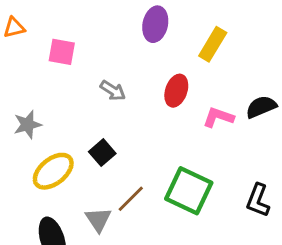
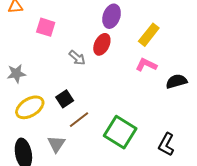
red ellipse: (176, 91) -> (102, 44), moved
pink L-shape: (218, 117) -> (146, 65), moved
brown line: (131, 199) -> (79, 120), moved

